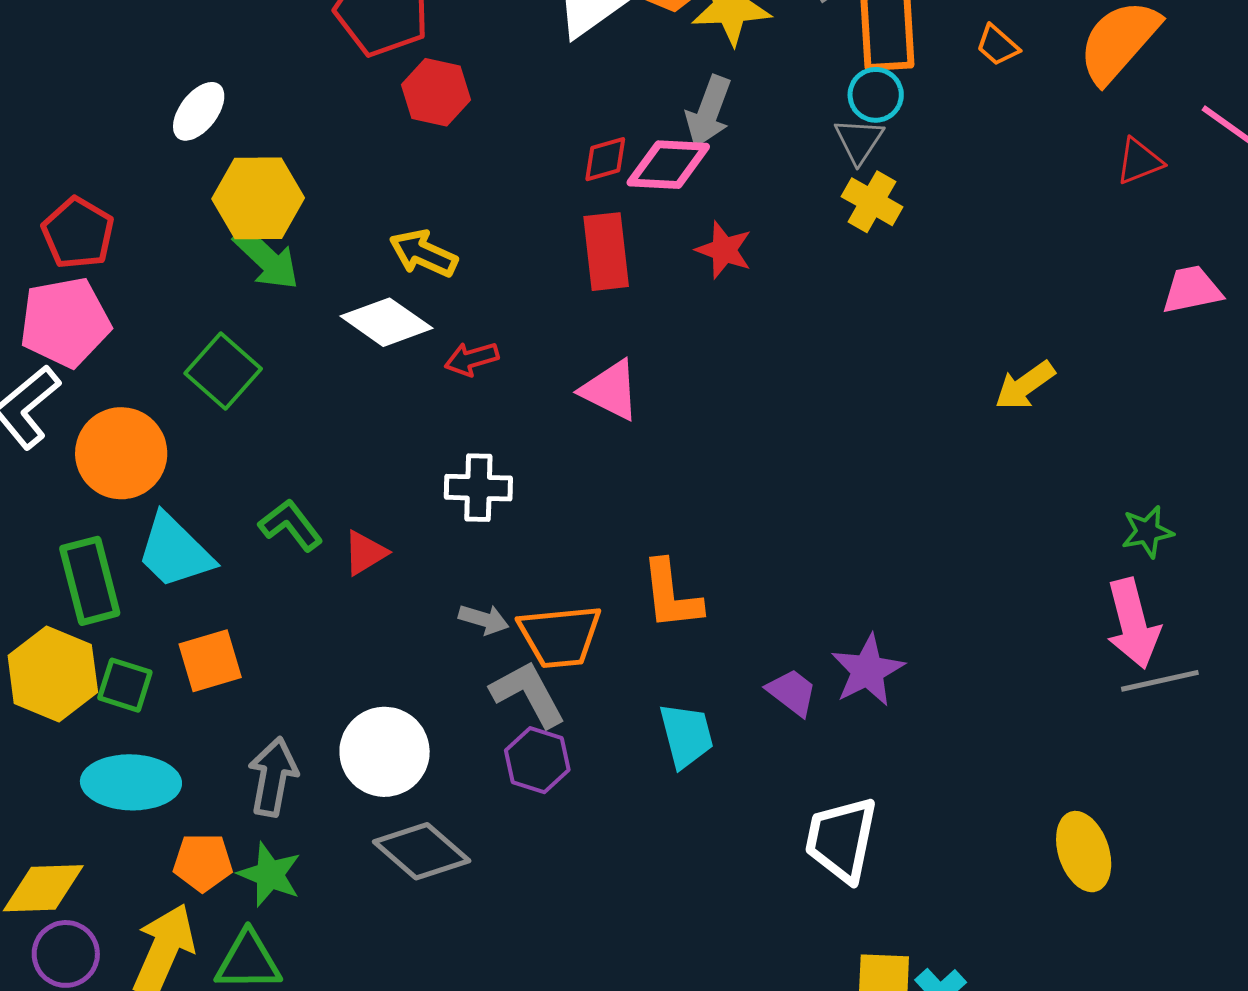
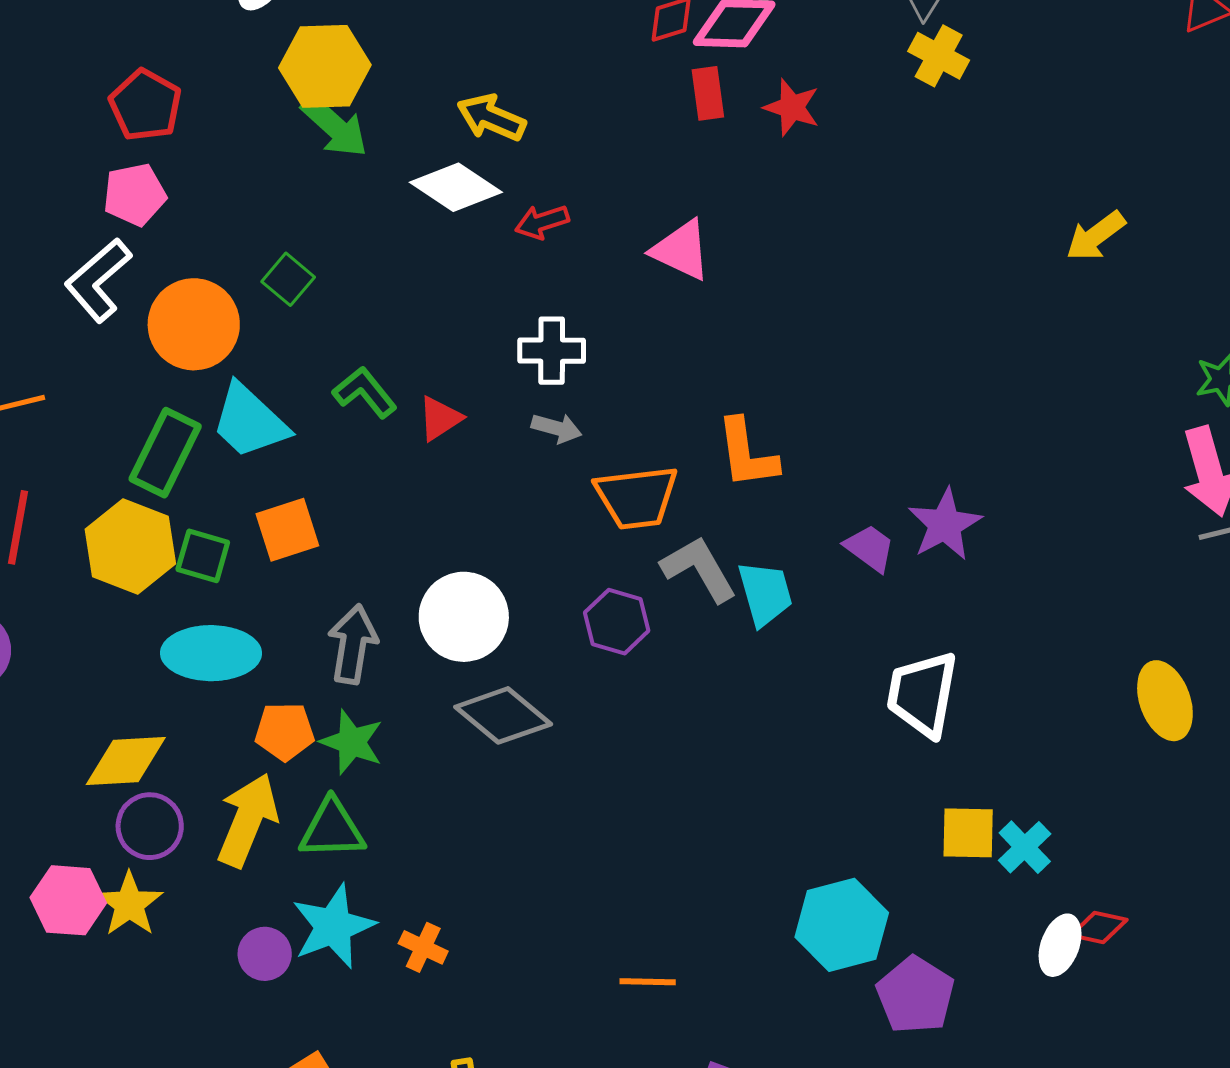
red rectangle: (606, 252) -> (708, 93), moved, size x0.7
pink pentagon: (65, 322) -> (135, 195), size x0.7
green square: (223, 371) -> (288, 279), moved, size x0.7
green rectangle: (90, 581) -> (165, 453), turned 42
gray arrow: (484, 619) -> (557, 428), moved
gray L-shape: (528, 694) -> (699, 569), moved

